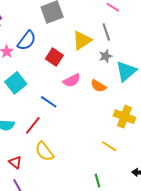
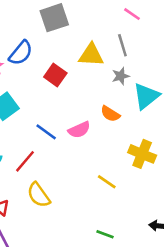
yellow triangle: (82, 40) -> (91, 55), turned 35
pink semicircle: (72, 80) -> (79, 130), moved
yellow line: (109, 146) -> (107, 182), moved
green line: (97, 180) -> (105, 234), turned -56

